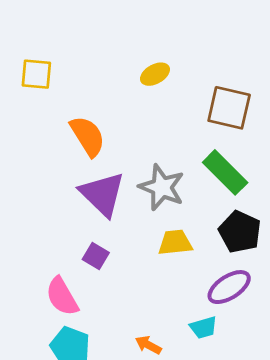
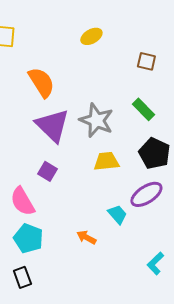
brown square: (229, 108) -> (146, 61), size x0.6
green rectangle: (225, 172) -> (143, 109), size x0.7
cyan trapezoid: (203, 327) -> (117, 214), moved, turned -115

